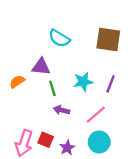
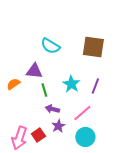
cyan star: (83, 82) -> (71, 84), turned -30
red square: (46, 140) -> (38, 135), turned 32
purple star: (67, 148) -> (58, 126), moved

